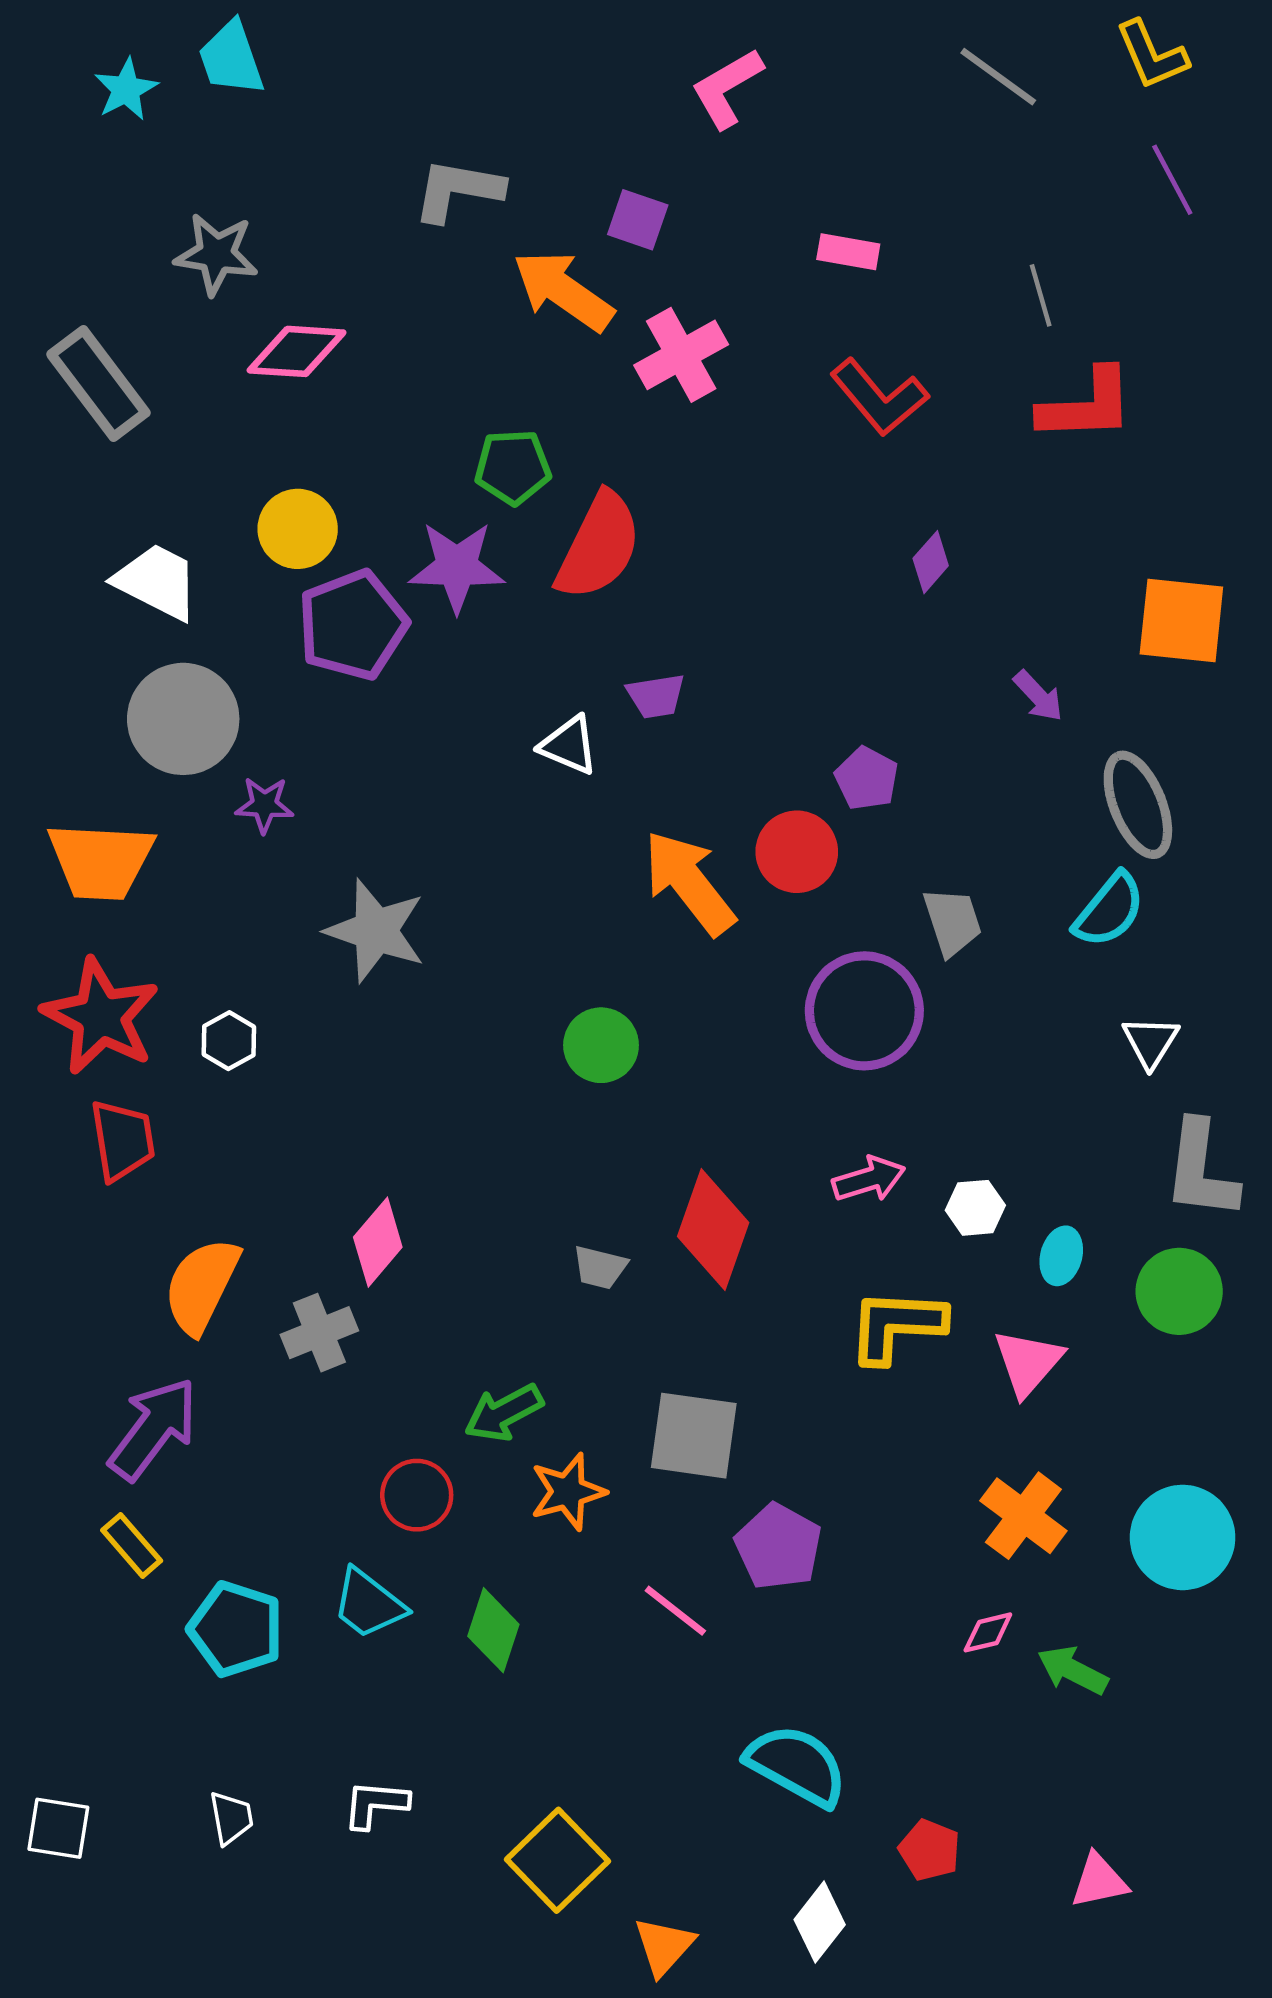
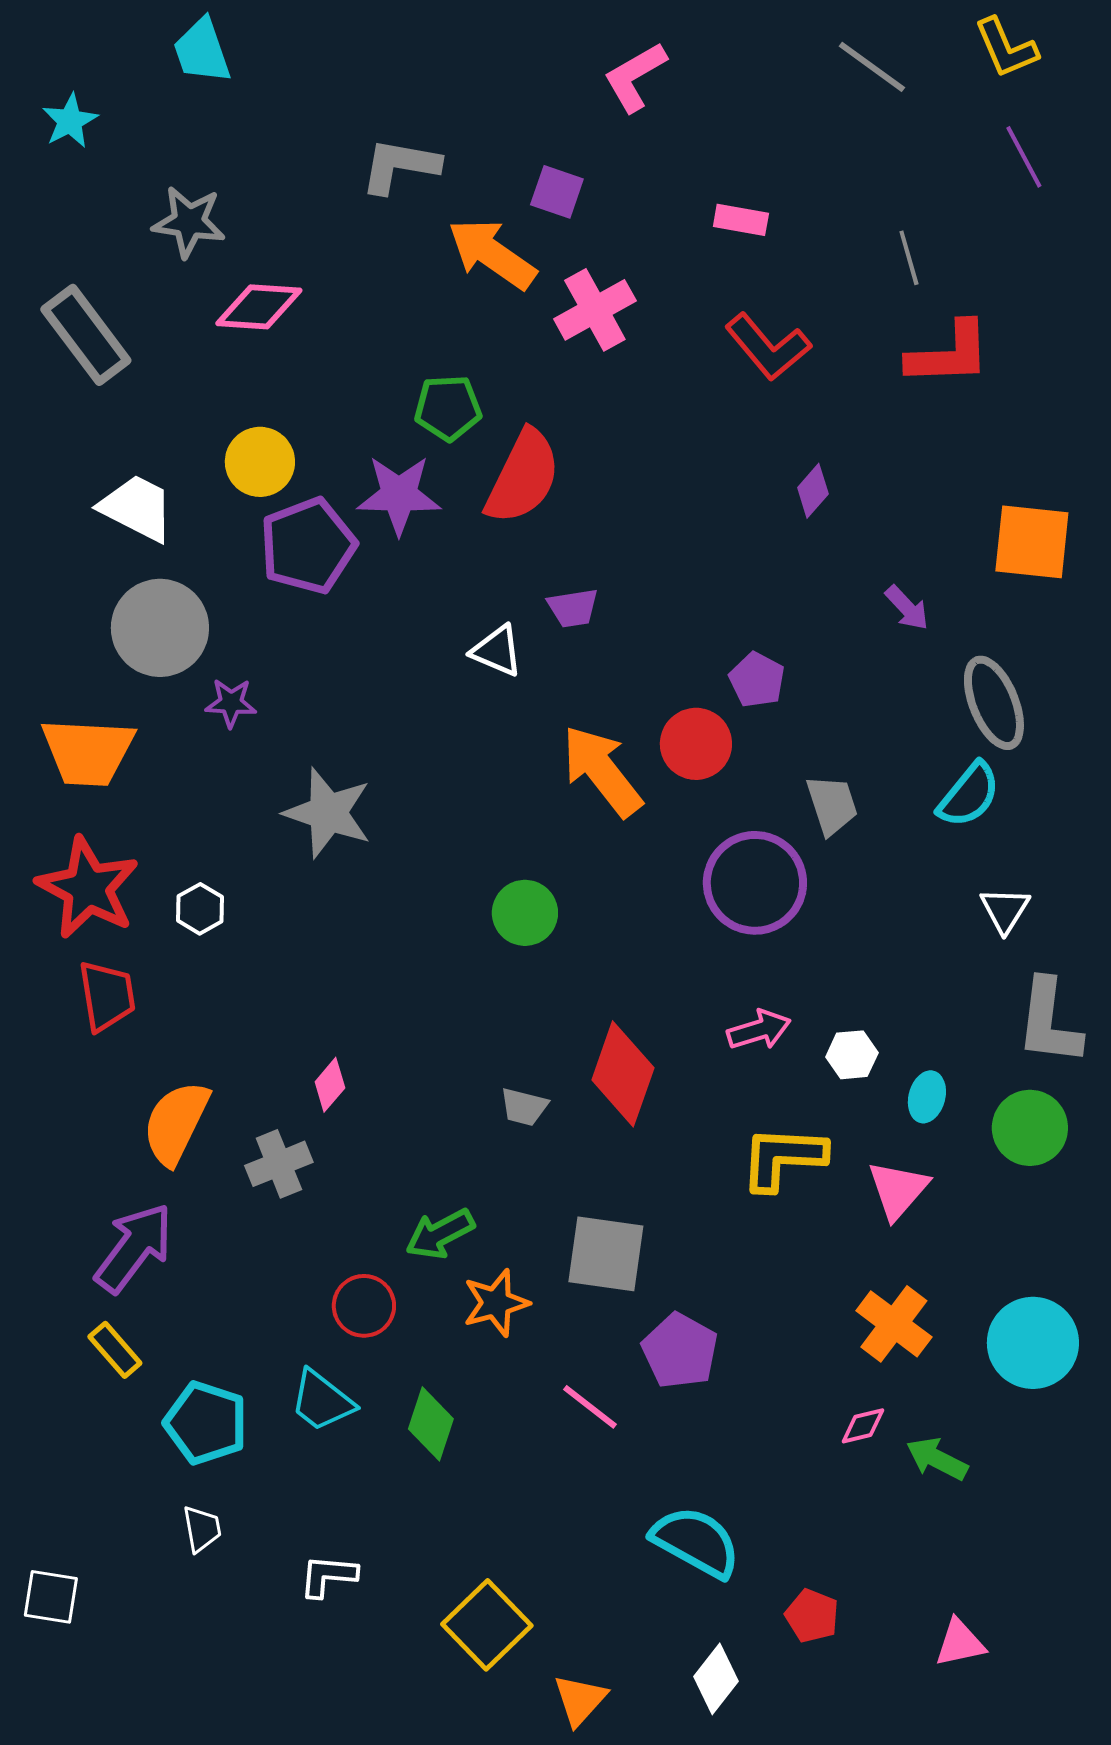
cyan star: (126, 89) -> (70, 121), moved
pink diamond: (378, 1242) -> (330, 1085), size x0.7
white trapezoid: (231, 1818) -> (202, 1529), moved

